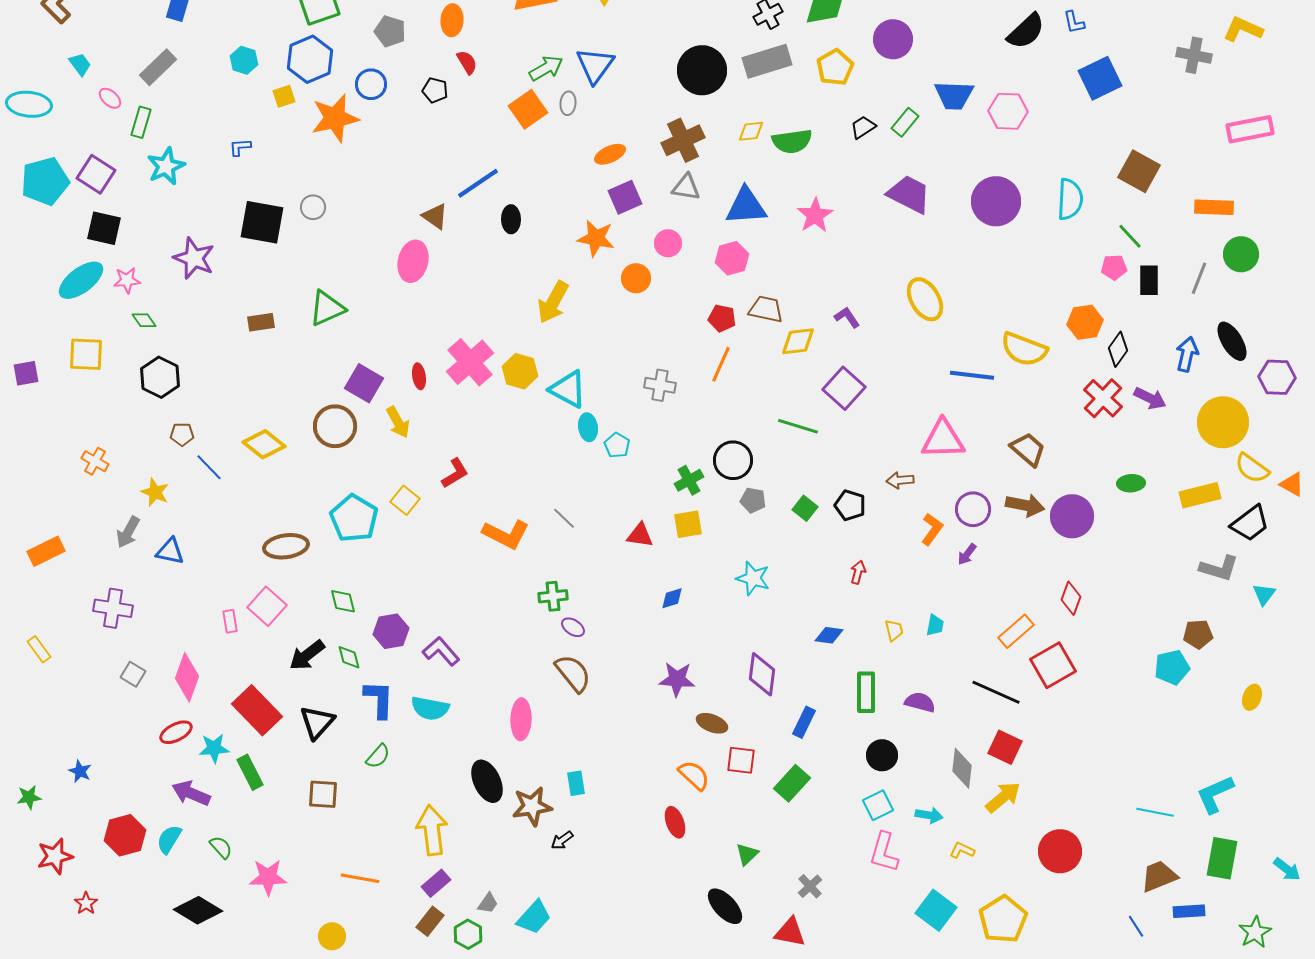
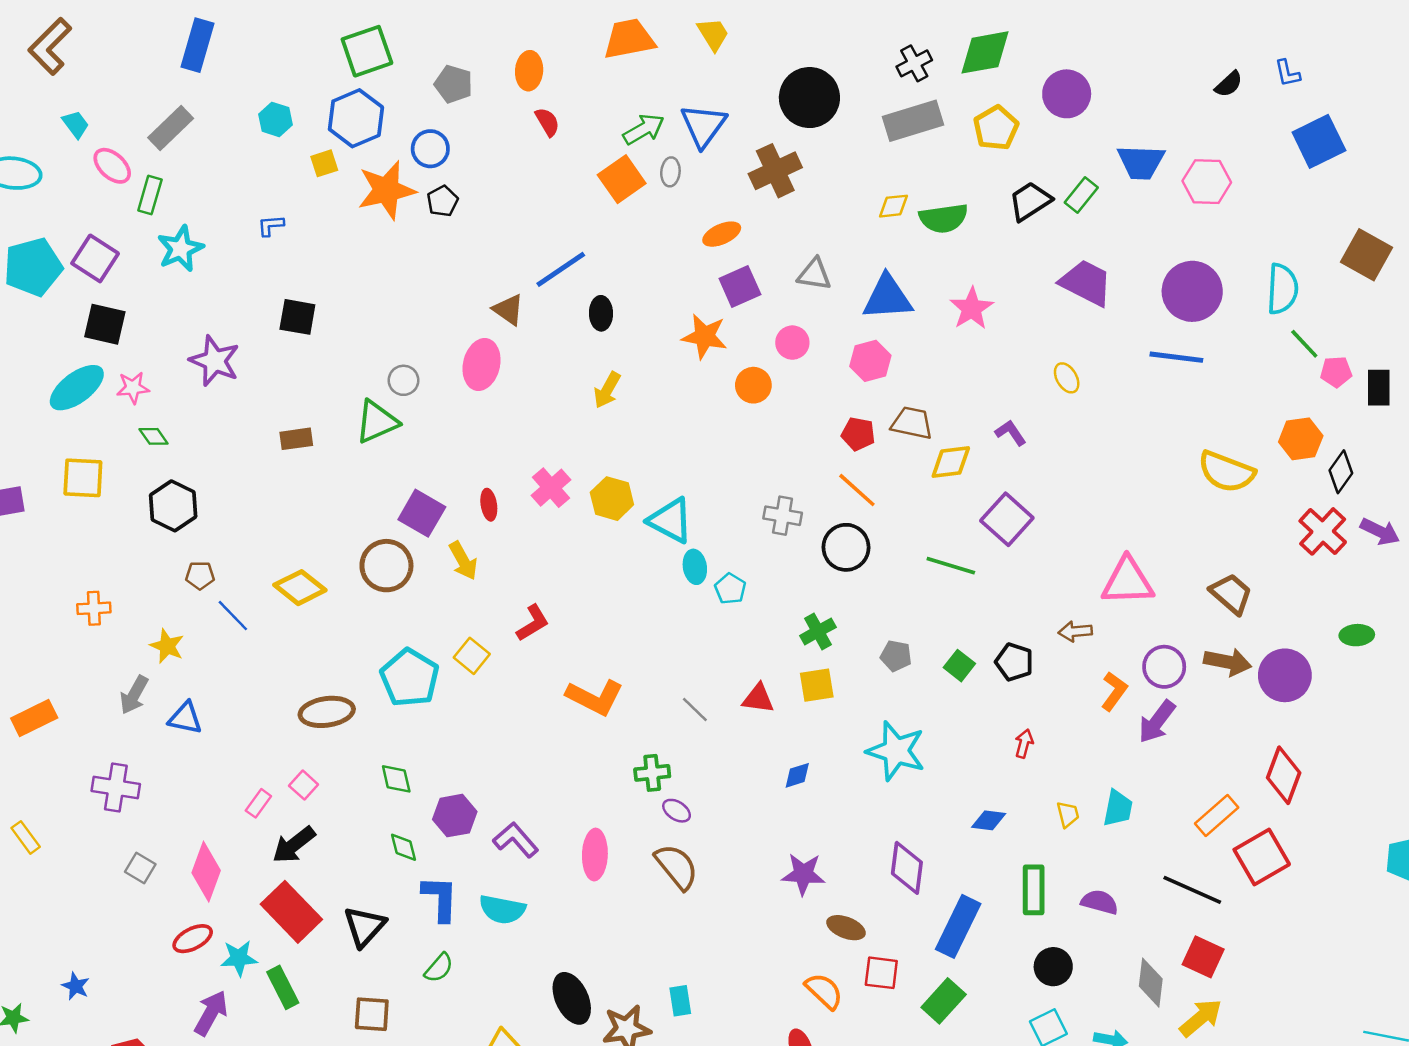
black semicircle: (1026, 31) -> (1229, 84), size x0.6
black circle: (702, 70) -> (809, 98), moved
black pentagon: (435, 90) -> (443, 201), moved, turned 30
pink ellipse: (110, 98) -> (112, 166), size x1.4
black trapezoid: (863, 127) -> (1030, 201), size x1.4
brown cross: (683, 140) -> (775, 171), moved
gray circle: (313, 207) -> (404, 380), moved
black square: (262, 222) -> (297, 317), size x0.7
green line: (1130, 236) -> (1304, 344), moved
yellow ellipse: (925, 299) -> (1067, 378), moved, size x0.6
yellow arrow: (553, 302) -> (607, 390), moved, size x0.7
pink cross: (470, 362) -> (551, 488), size x0.7
orange line: (721, 364) -> (857, 490), turned -72
blue line: (972, 375) -> (1176, 357), moved
black circle: (733, 460) -> (846, 547), moved
orange cross: (95, 461) -> (94, 608), turned -32
gray line: (564, 518) -> (695, 709), moved
purple arrow: (967, 554) -> (1157, 722), size x1.6
cyan star: (753, 578) -> (896, 751), size x1.4
red diamond: (1071, 598) -> (1284, 775), size x1.4
pink square: (267, 606) -> (304, 785), size x0.6
pink rectangle: (230, 621) -> (258, 803), turned 45
cyan trapezoid: (935, 625) -> (1118, 808), size x1.4
black arrow: (307, 655) -> (294, 845), moved
pink ellipse: (521, 719) -> (595, 855), moved
blue rectangle: (804, 722) -> (958, 926), size x1.6
purple arrow: (191, 793) -> (211, 1013), turned 96

